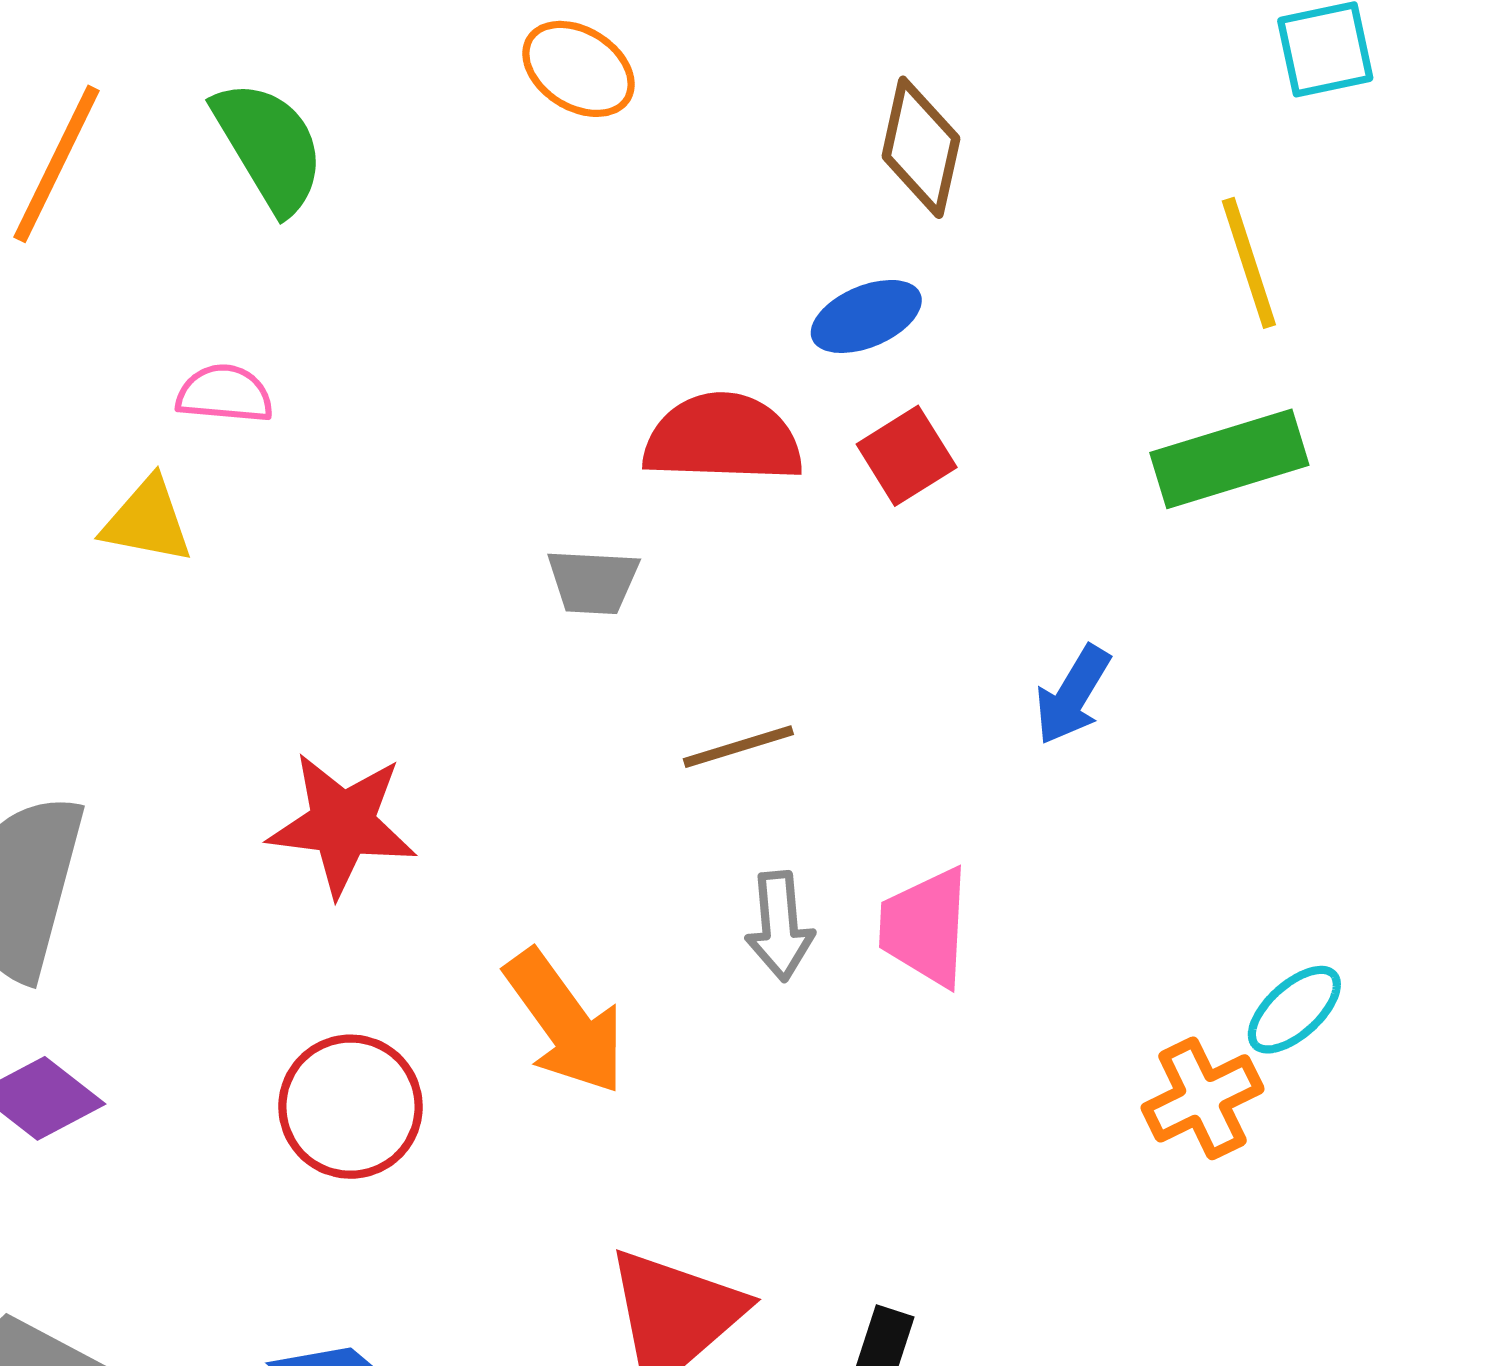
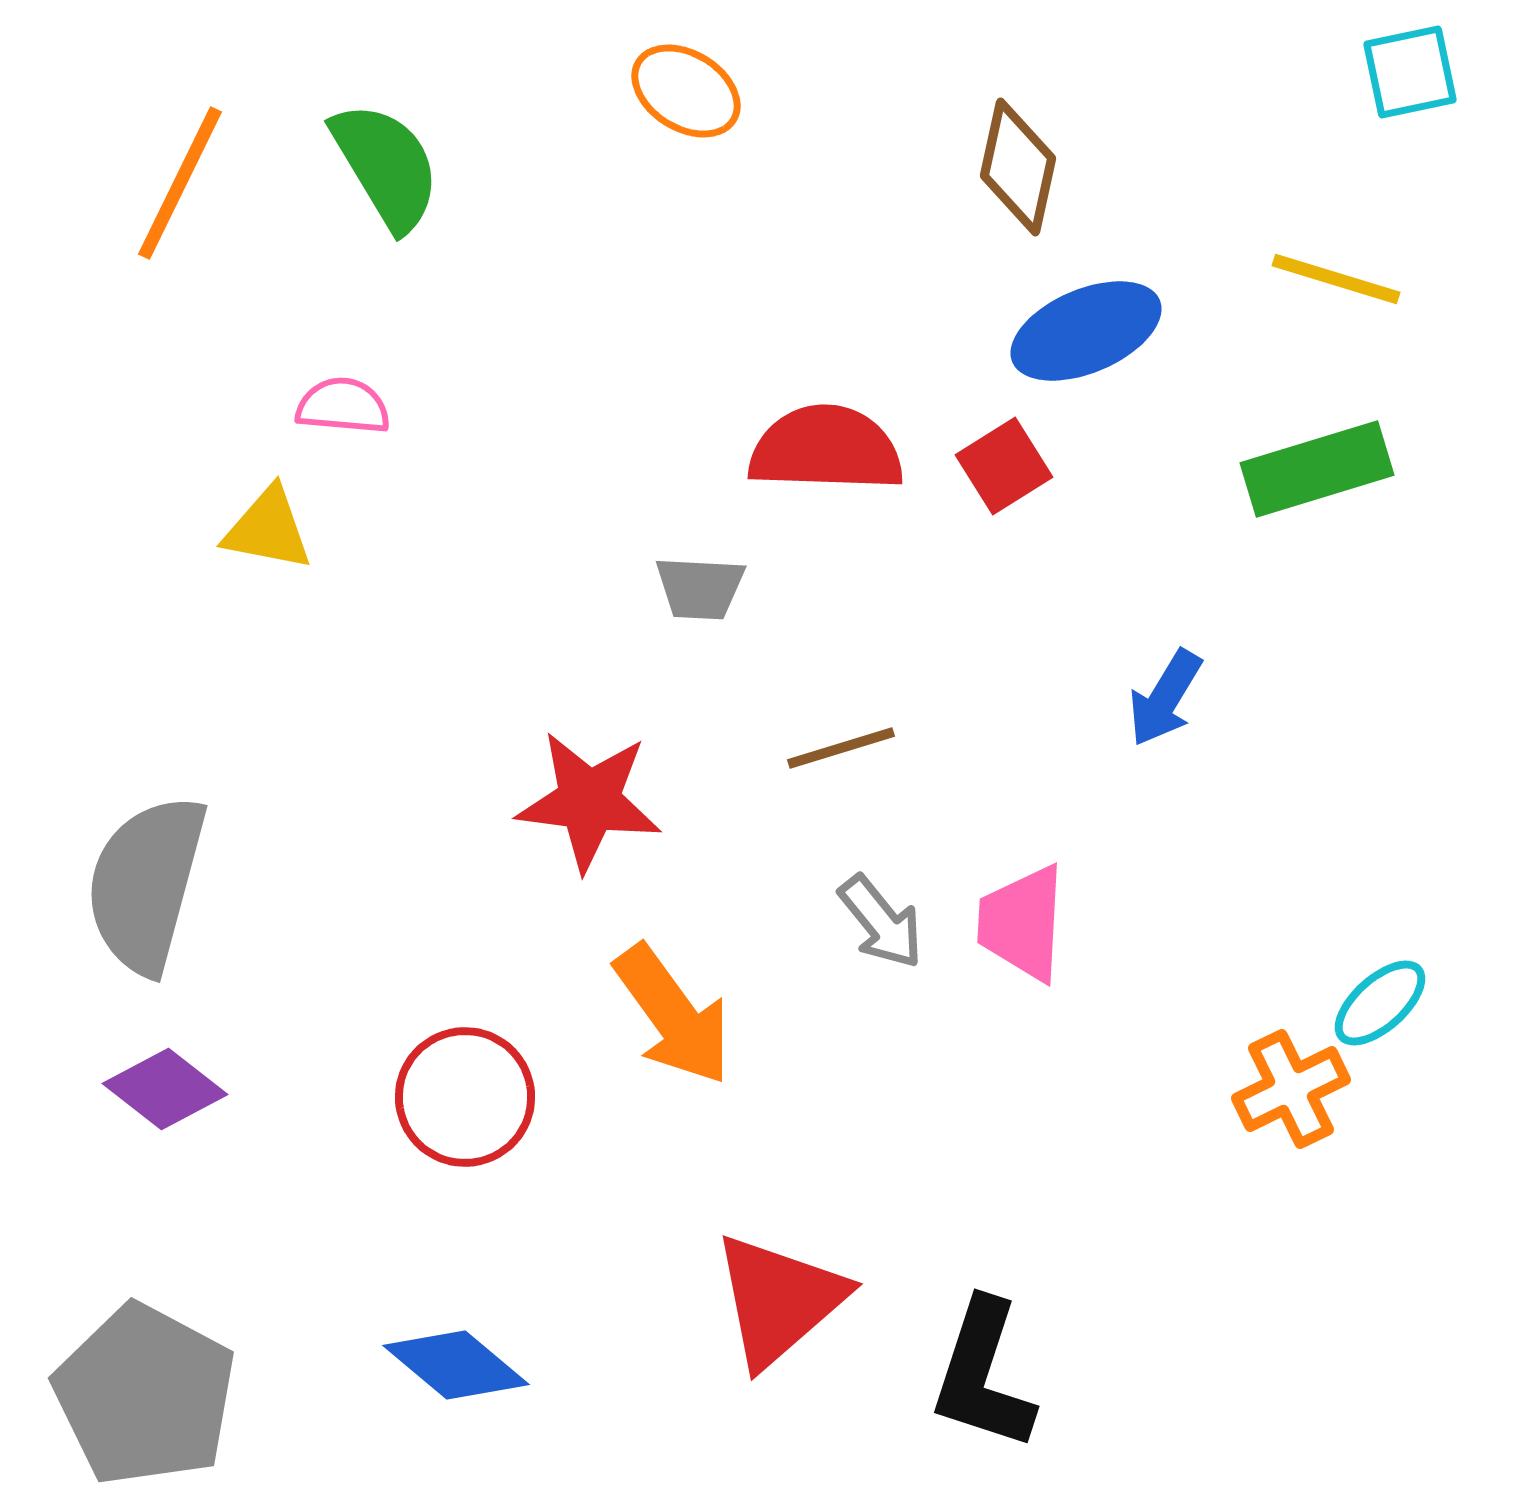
yellow line: (1249, 263) -> (1336, 279), turned -55
blue ellipse: (866, 316) -> (1086, 331), moved, size x1.4
red star: (342, 824) -> (589, 801), moved
gray arrow: (780, 926) -> (881, 922), turned -34

